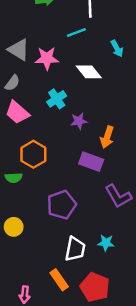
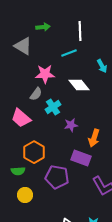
gray triangle: (19, 50) -> (23, 46), moved
gray semicircle: (12, 83) -> (36, 94), moved
purple pentagon: (62, 205) -> (57, 177), moved, turned 30
yellow circle: (14, 227) -> (25, 195), moved

